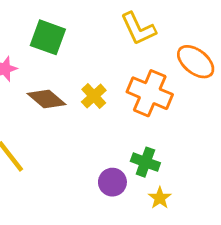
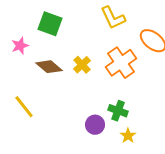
orange cross: (150, 93) -> (121, 63), turned 32

